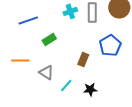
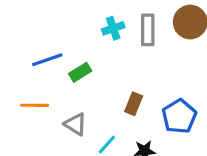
blue line: (28, 20) -> (47, 60), moved
blue pentagon: (110, 45) -> (179, 116), moved

